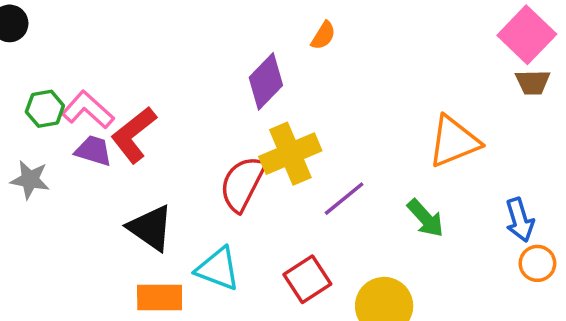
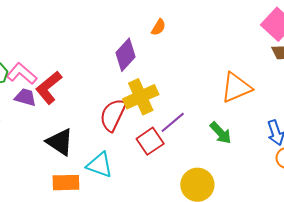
red square: (307, 279) -> (150, 141), moved

